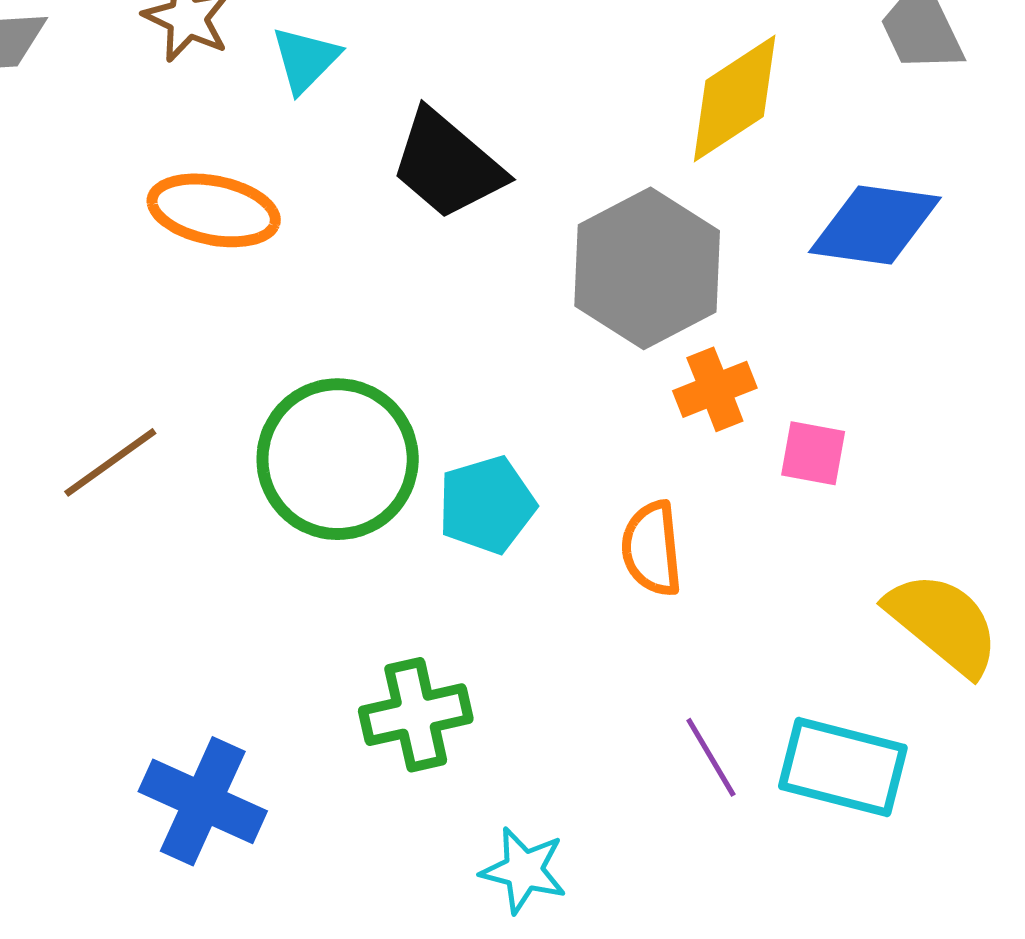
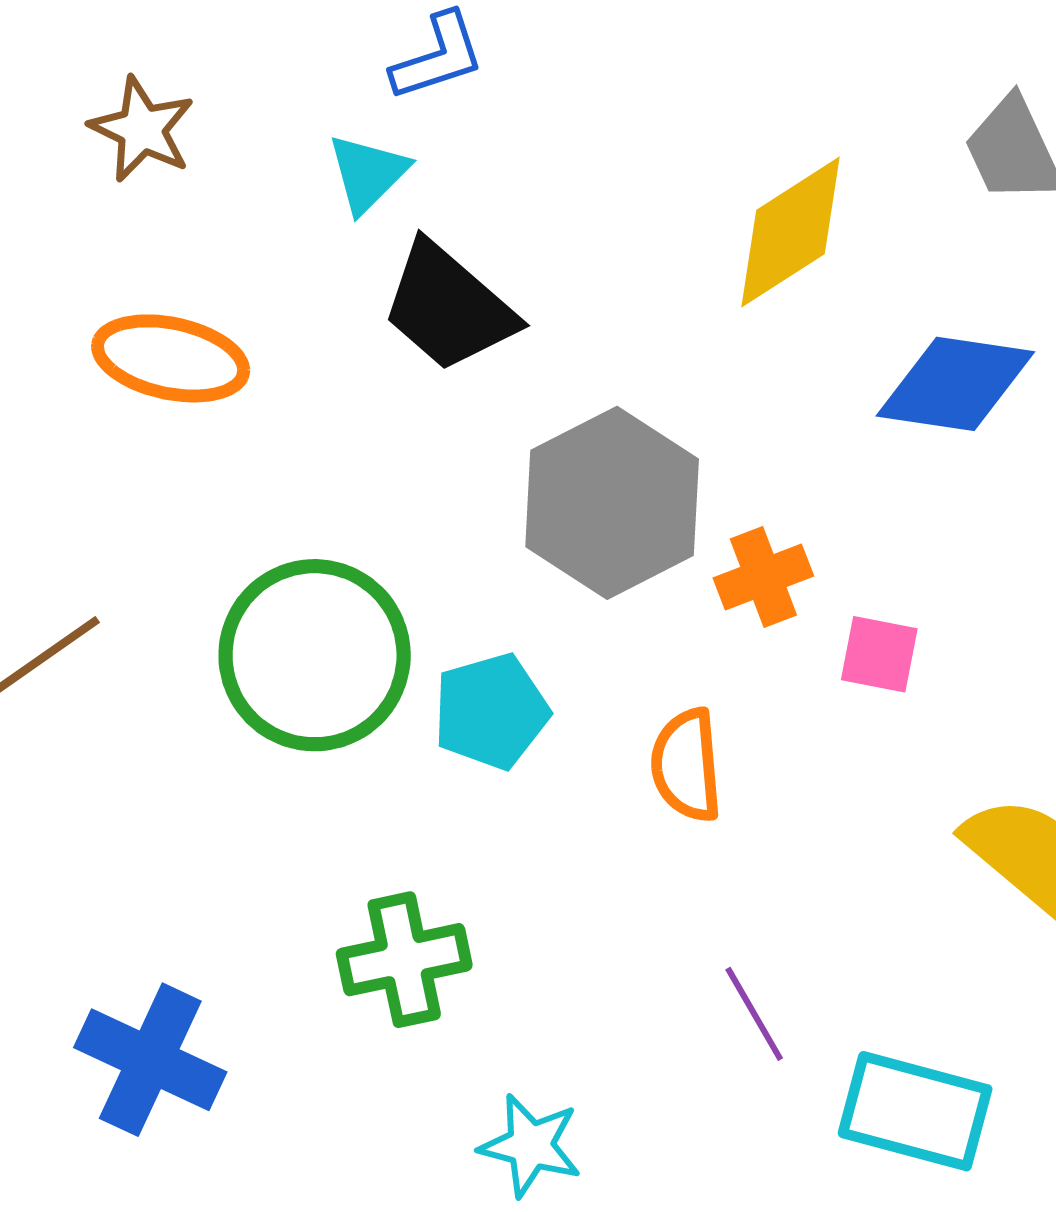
cyan triangle: (305, 59) -> (368, 173), moved
gray hexagon: (647, 268) -> (612, 503), moved
cyan rectangle: (843, 767) -> (915, 1111), moved

